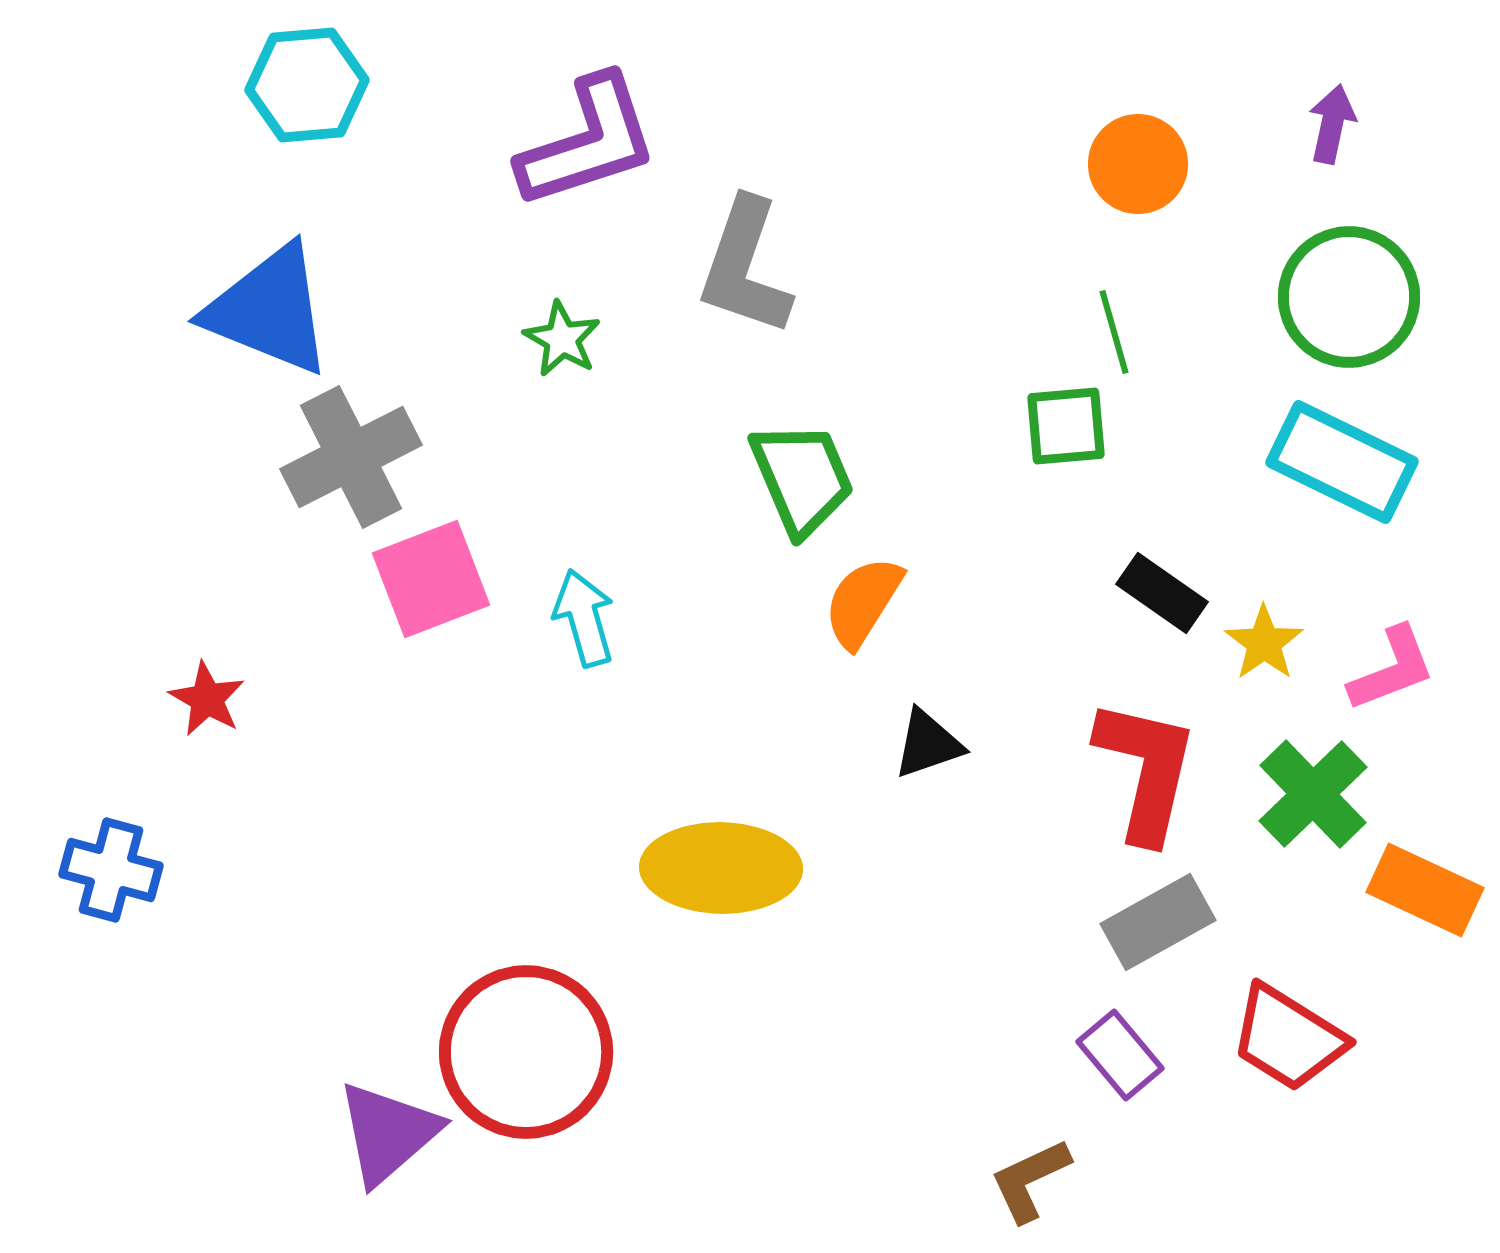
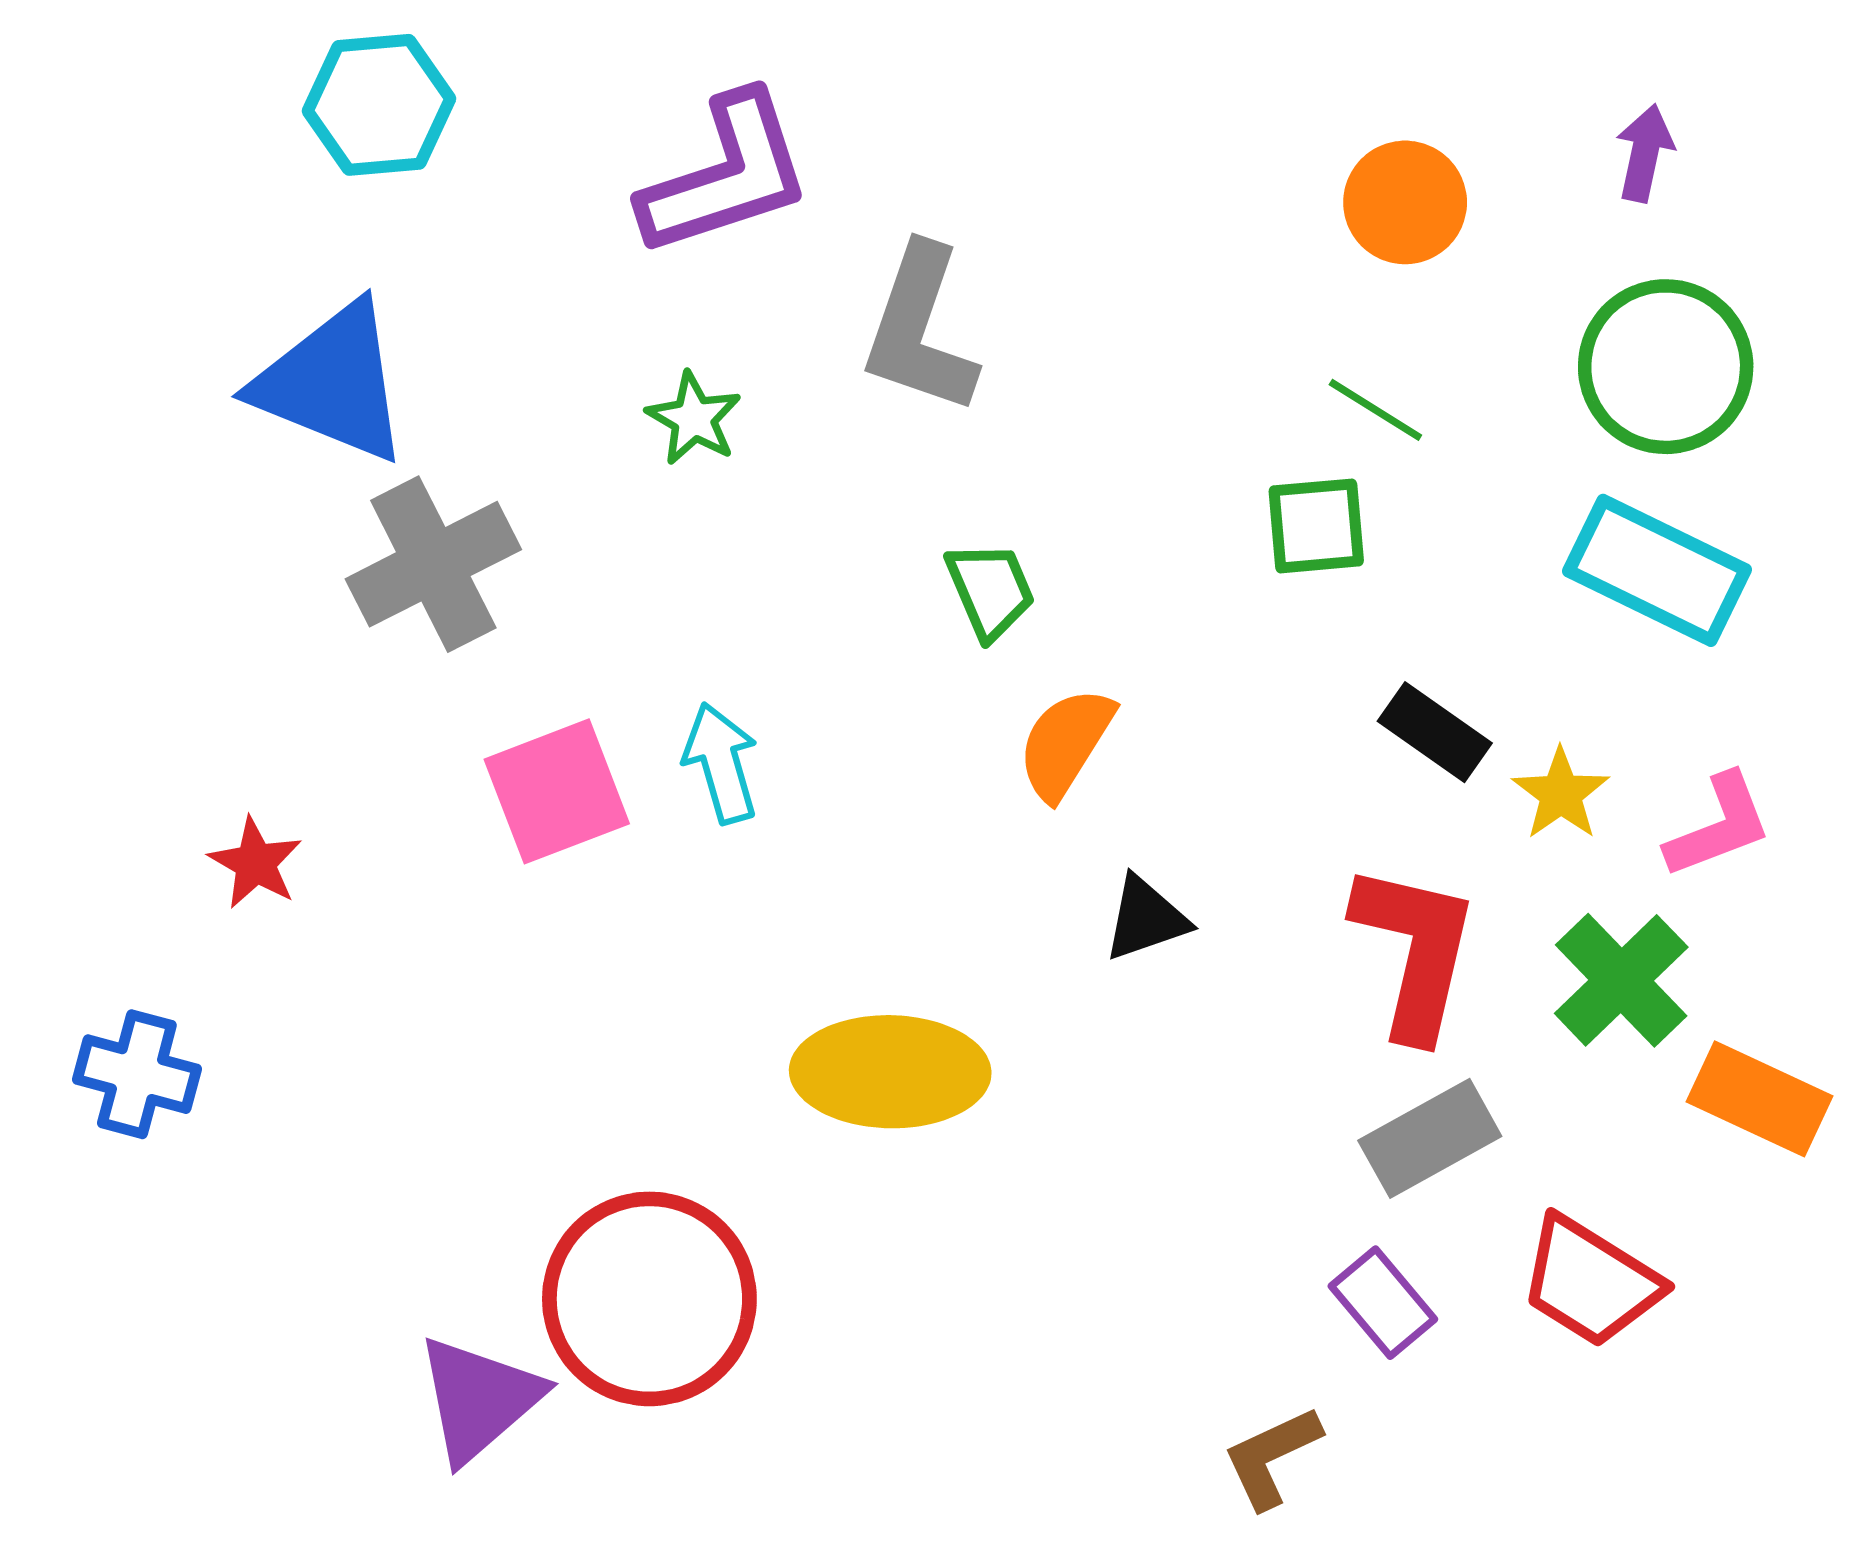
green line: (1114, 332) -> (1375, 410), turned -42
green trapezoid: (802, 478) -> (990, 590), size x0.7
pink square: (431, 579) -> (557, 791), moved

